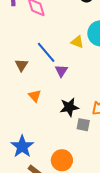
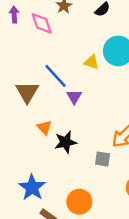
brown triangle: (21, 65) -> (27, 92), size x1.5
black star: (69, 107) -> (66, 142), moved

